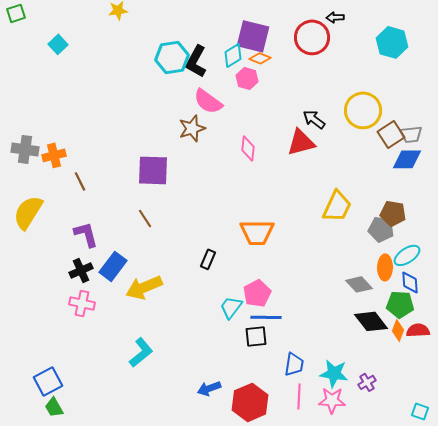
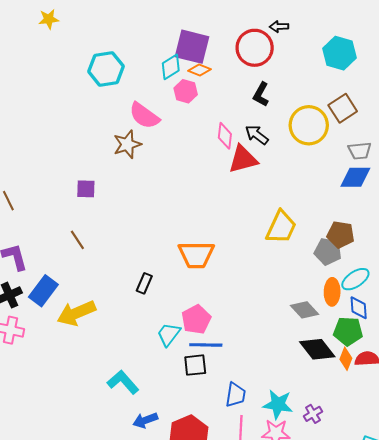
black L-shape: (196, 61) -> (261, 94), moved, size x0.7
brown square: (391, 134) -> (343, 108), moved
pink diamond: (248, 148) -> (225, 136), moved
purple square: (153, 170) -> (86, 189), size x0.6
cyan L-shape: (141, 352) -> (123, 382), moved, turned -92

